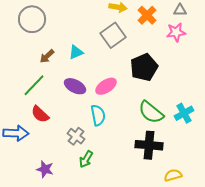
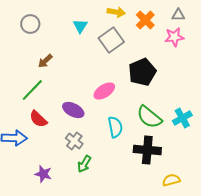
gray circle: (32, 19) -> (30, 24), size x0.7
cyan triangle: (76, 52) -> (80, 26), moved, turned -35
purple ellipse: (75, 86) -> (73, 110), moved
cyan semicircle: (98, 115) -> (115, 127), moved

